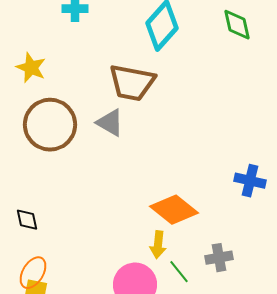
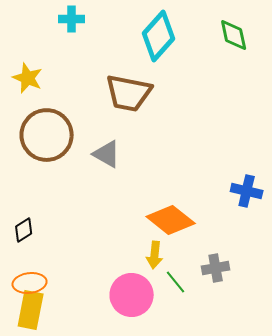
gray triangle: (110, 123) -> (107, 154), moved
black diamond: (27, 220) -> (24, 230), turned 70
orange ellipse: (33, 273) -> (30, 283), turned 52

